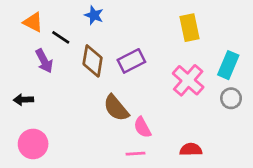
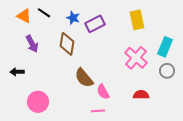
blue star: (94, 15) -> (73, 18), moved
black line: (61, 37) -> (44, 13), moved
purple rectangle: (131, 61) -> (95, 24), moved
pink circle: (33, 144) -> (38, 102), moved
red semicircle: (191, 150) -> (141, 95), moved

